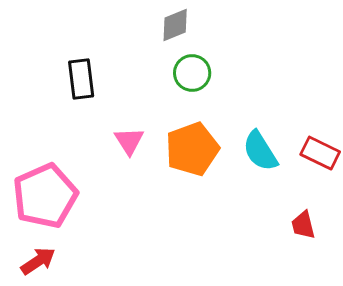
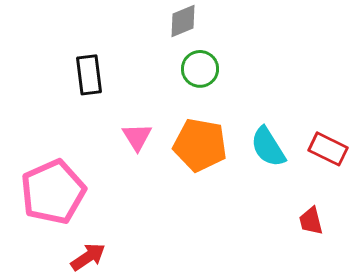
orange pentagon: (192, 149) -> (200, 145), turned 30
red arrow: (38, 261) -> (88, 257), moved

